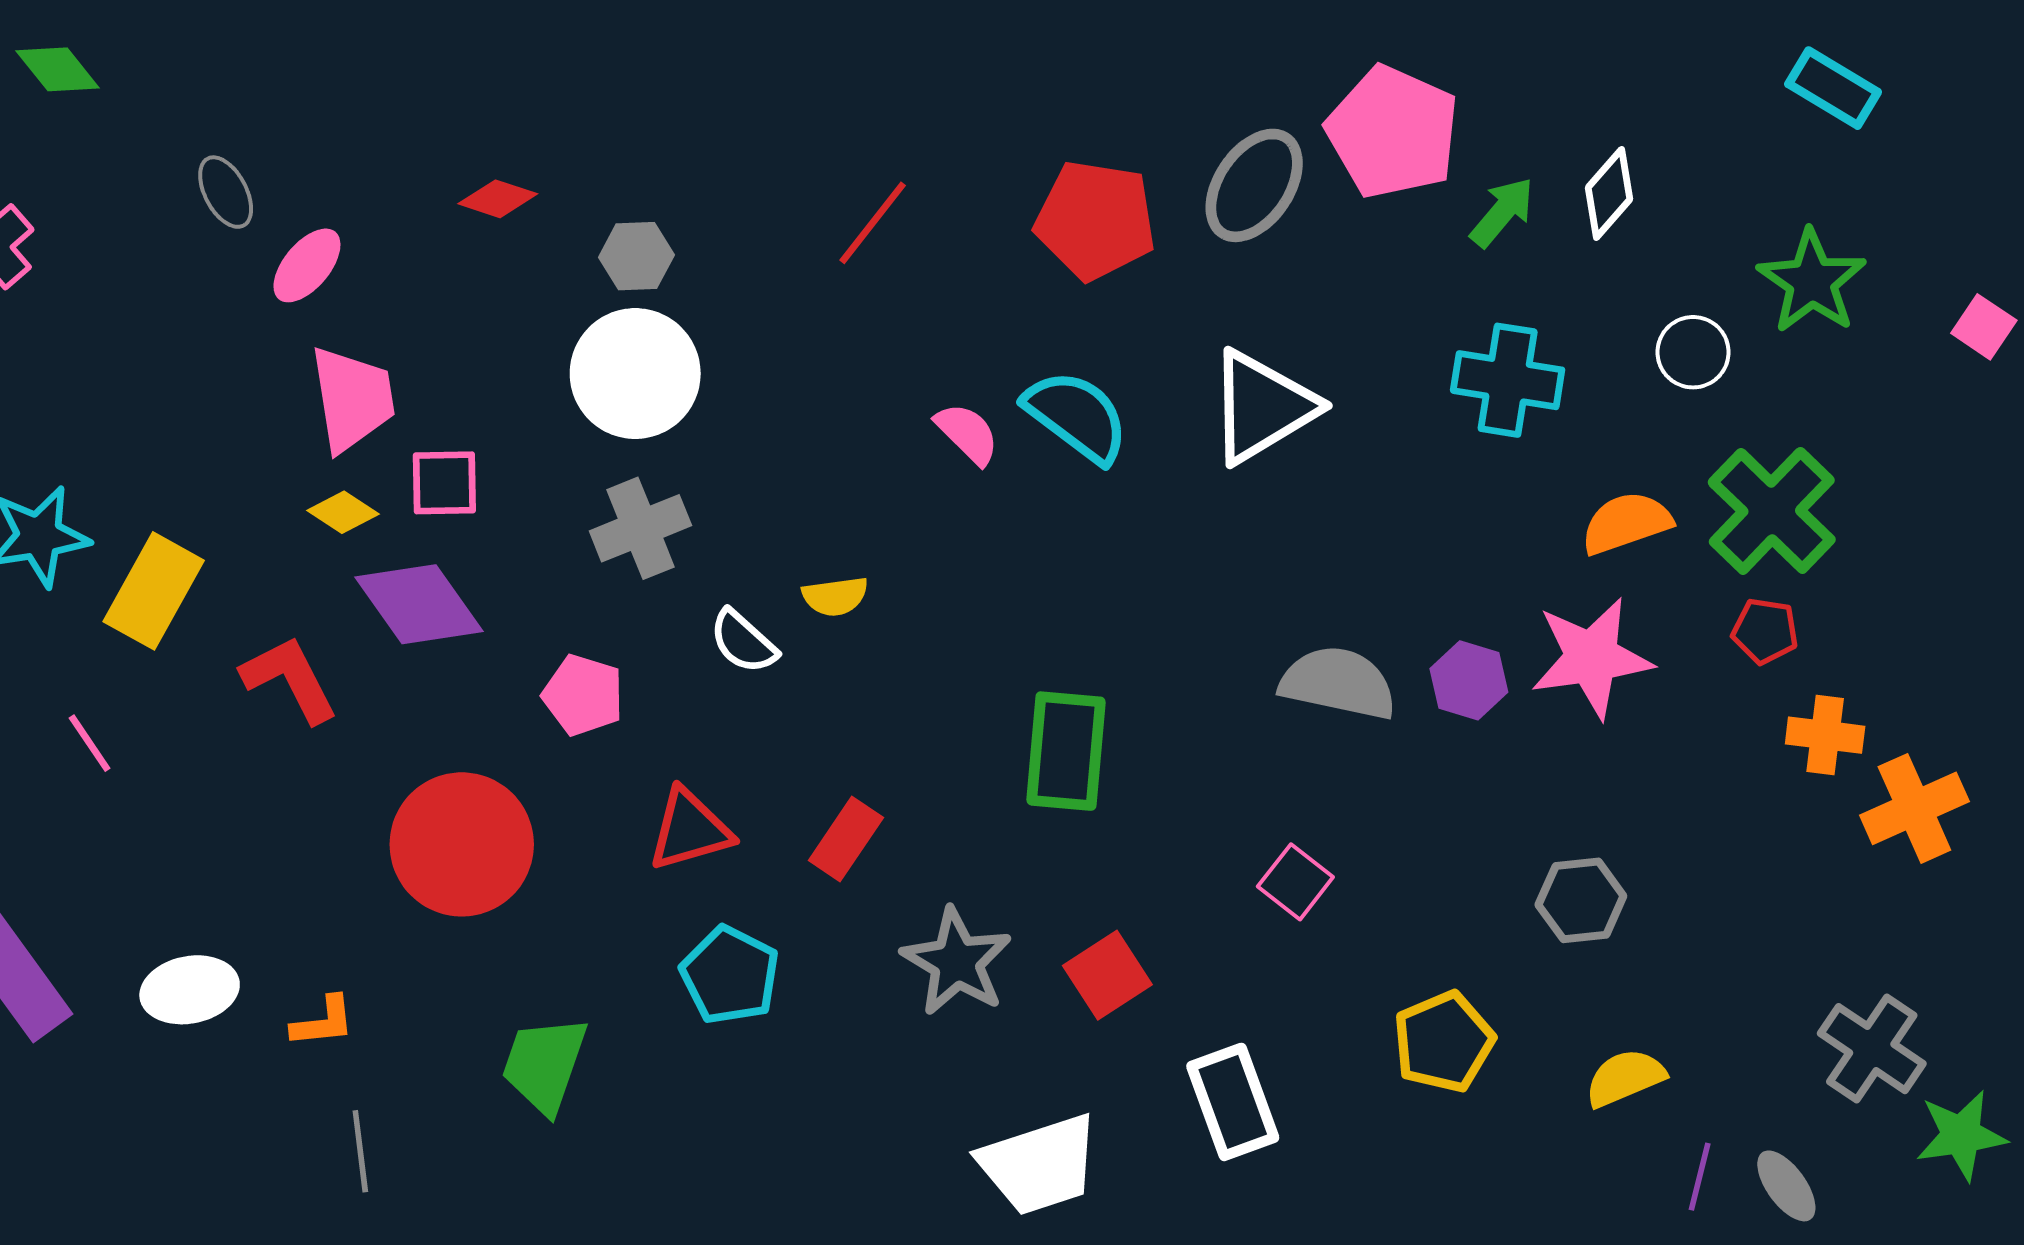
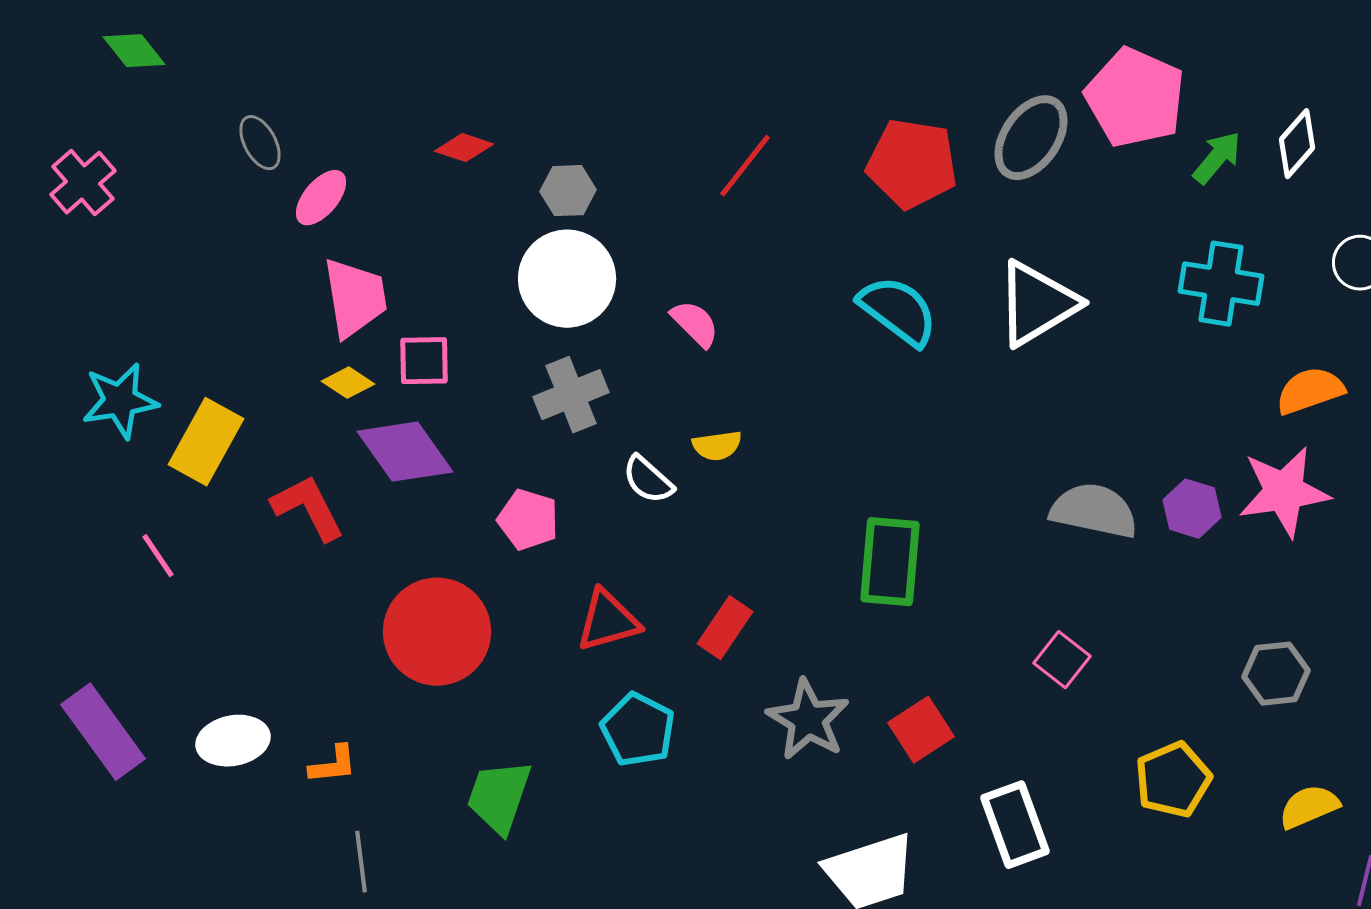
pink semicircle: (967, 434) -> (695, 324), moved

